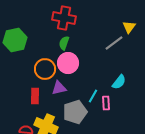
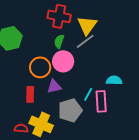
yellow triangle: (129, 27) -> (87, 25), moved, size x1.5
gray line: (114, 43) -> (85, 41), moved
cyan semicircle: (119, 82) -> (114, 80), turned -126
pink rectangle: (106, 103) -> (101, 101), size x1.5

